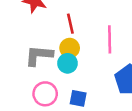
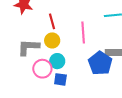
cyan circle: (67, 63) -> (57, 61), moved
pink circle: (45, 94) -> (42, 69), moved

